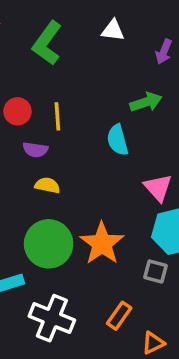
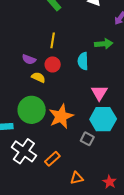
red circle: (17, 111) -> (53, 64), moved
purple semicircle: (35, 150) -> (29, 59), moved
orange rectangle: (119, 316) -> (52, 159), moved

